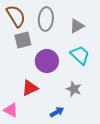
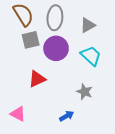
purple circle: (47, 61) -> (56, 48), moved
red triangle: (30, 88) -> (37, 79), moved

